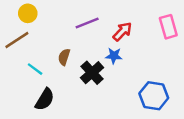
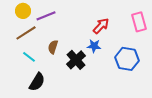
purple line: (87, 23) -> (46, 16), moved
brown line: (17, 40) -> (26, 33), moved
blue hexagon: (154, 96) -> (127, 59), moved

